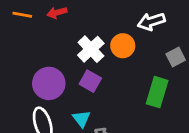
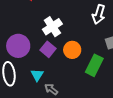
white arrow: (151, 22) -> (99, 14), turned -66
orange circle: (123, 46) -> (72, 50), moved

